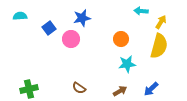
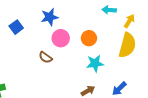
pink circle: (71, 39) -> (61, 38), moved
brown semicircle: (79, 88) -> (46, 57), moved

